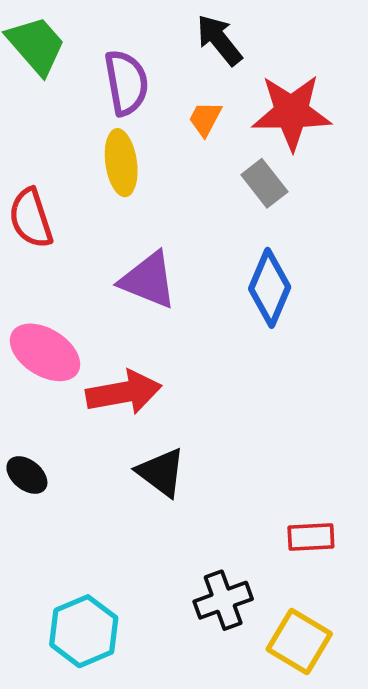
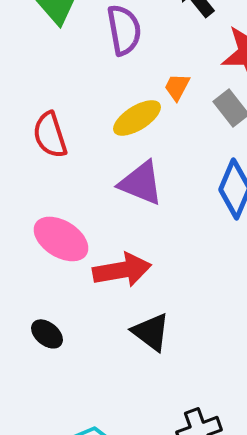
orange trapezoid: (205, 119) -> (177, 87), moved
yellow ellipse: (121, 163) -> (137, 118), moved, turned 66

